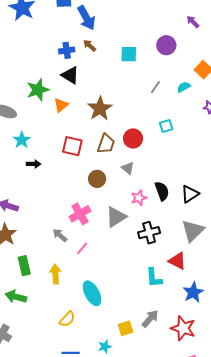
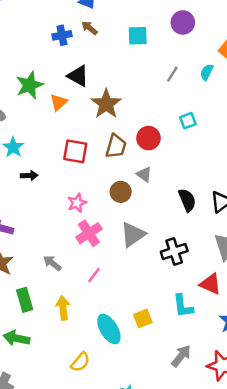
black triangle: (70, 75) -> (78, 76), moved
cyan semicircle: (184, 87) -> (207, 72), turned -32
brown circle: (97, 179) -> (121, 192), moved
pink star: (139, 198) -> (77, 203), moved
gray arrow: (60, 235) -> (52, 263), moved
yellow square: (126, 328) -> (143, 318), moved

